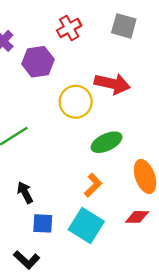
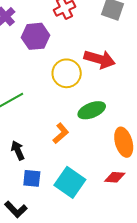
orange L-shape: (93, 185) -> (61, 133), moved

